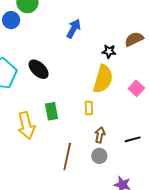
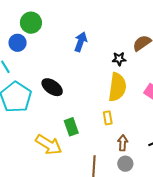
yellow arrow: (26, 125) -> (49, 145), turned -36

